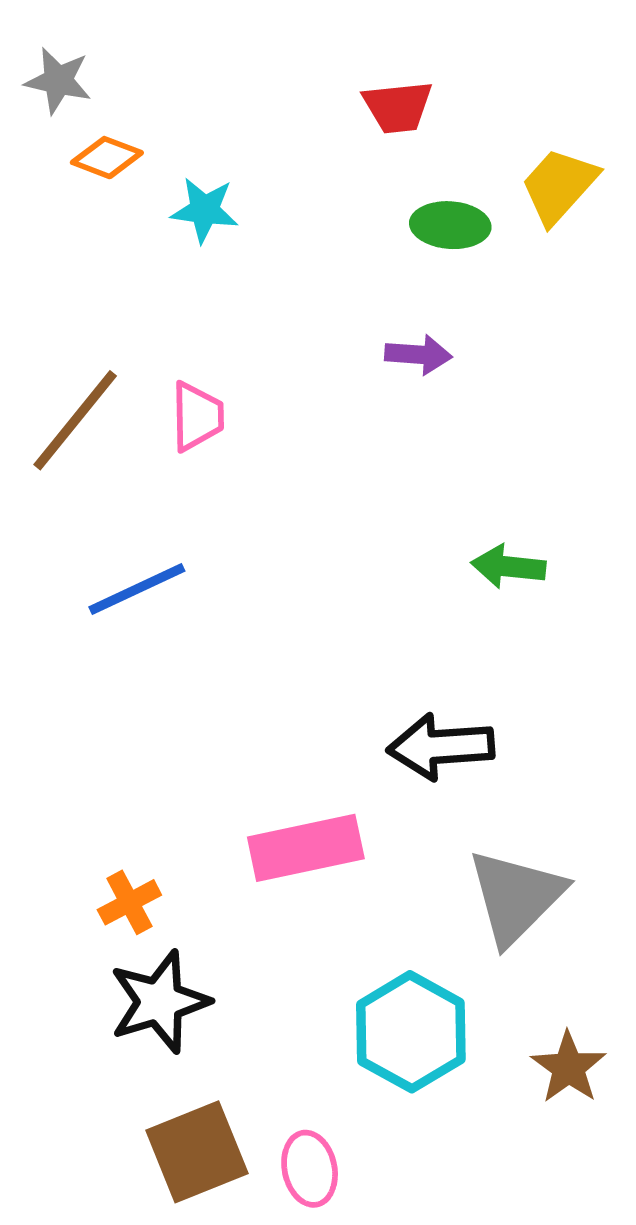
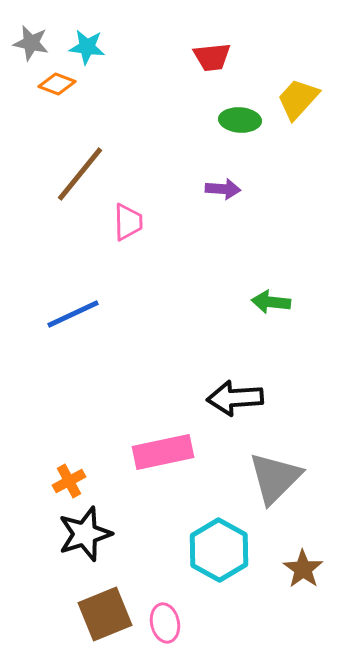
cyan star: (204, 210) -> (87, 47), moved
pink trapezoid: (197, 416) -> (128, 222), moved
brown line: (75, 420) -> (80, 174), moved

